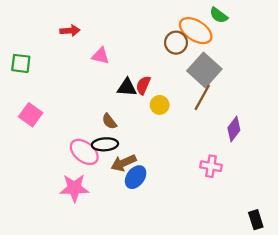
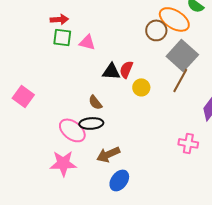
green square: (21, 63) -> (62, 37), moved
brown arrow: (124, 163) -> (108, 154), moved
blue ellipse: (136, 177) -> (119, 180), moved

